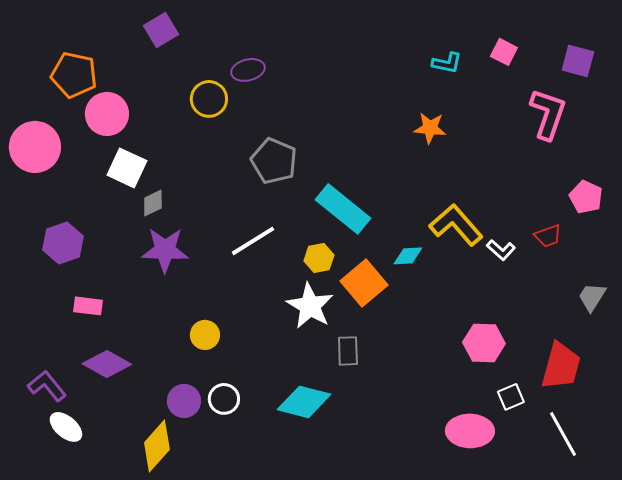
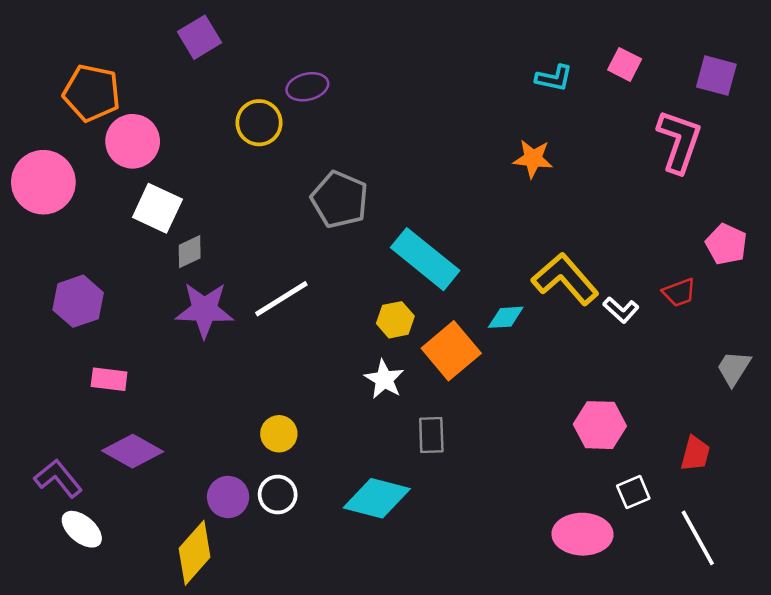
white line: (253, 241) -> (281, 299), moved
white star: (310, 306) -> (384, 379), size x0.7
yellow circle: (205, 335) -> (279, 434), moved
red trapezoid: (561, 366) -> (695, 454), size x0.6

